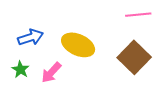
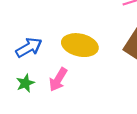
green star: (20, 70) -> (25, 83), turned 30

